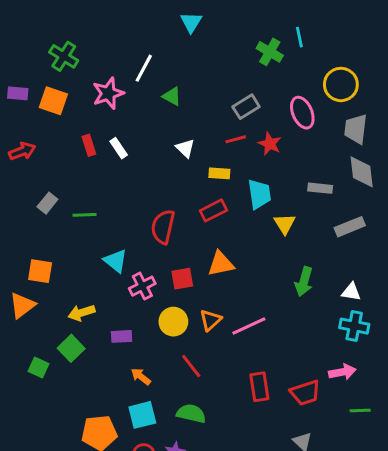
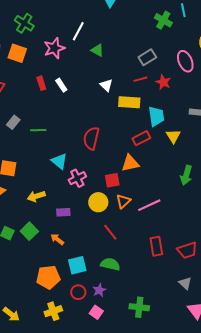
yellow rectangle: (219, 173) -> (129, 102), size x1.5
red rectangle: (213, 210) -> (141, 138), moved
red square: (182, 279) -> (112, 180), moved
green square: (71, 348) -> (29, 231), moved
orange arrow: (141, 376) -> (57, 239), moved

